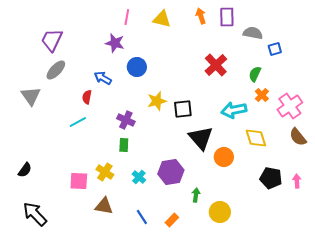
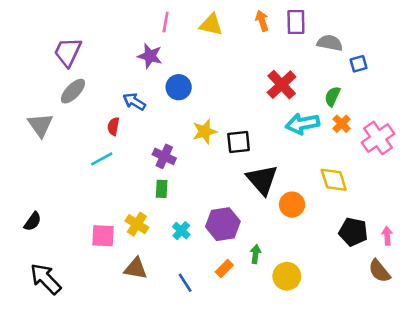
cyan arrow: (234, 110) -> (302, 124), moved
brown semicircle: (298, 137) -> (379, 271), moved
orange rectangle: (172, 220) -> (224, 268), moved

